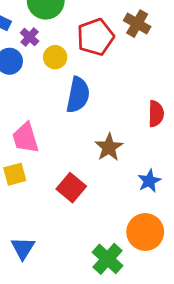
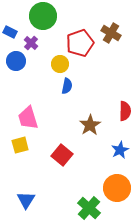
yellow circle: (55, 57) -> (60, 64), moved
blue semicircle: (78, 95) -> (67, 86), size x0.6
red semicircle: (156, 114) -> (125, 111), moved

